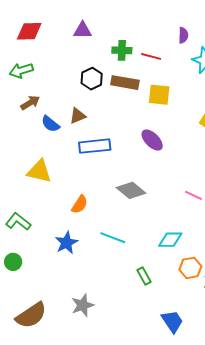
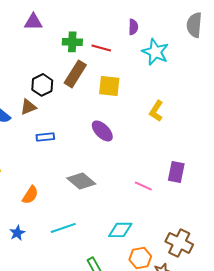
black hexagon: (92, 79) -> (42, 85), moved
brown rectangle: (125, 83) -> (75, 74), turned -68
blue rectangle: (95, 146) -> (45, 137), size x0.6
cyan line: (113, 238) -> (63, 228), turned -40
blue star: (66, 243) -> (17, 233), size x0.7

